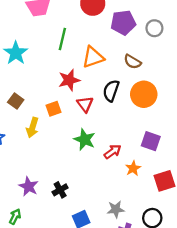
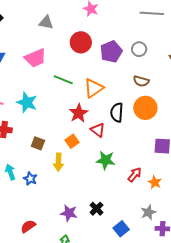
green line: (62, 39) -> (63, 80), turned -66
brown semicircle: (132, 62) -> (141, 81), moved
red arrow: (113, 152) -> (135, 175), moved
orange star: (133, 168) -> (155, 182), moved

